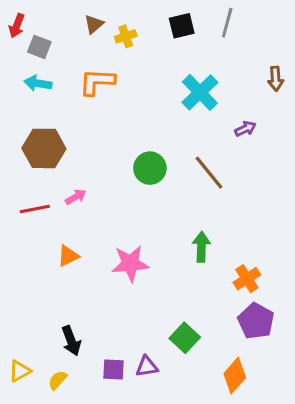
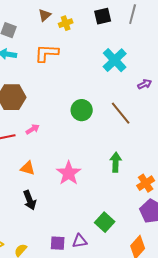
orange triangle: (68, 256) -> (28, 168), turned 42
pink star: (130, 263) -> (69, 173), turned -30
black arrow: (71, 341) -> (30, 200), moved

